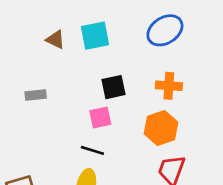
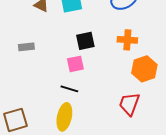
orange hexagon: (161, 128) -> (144, 69), moved

